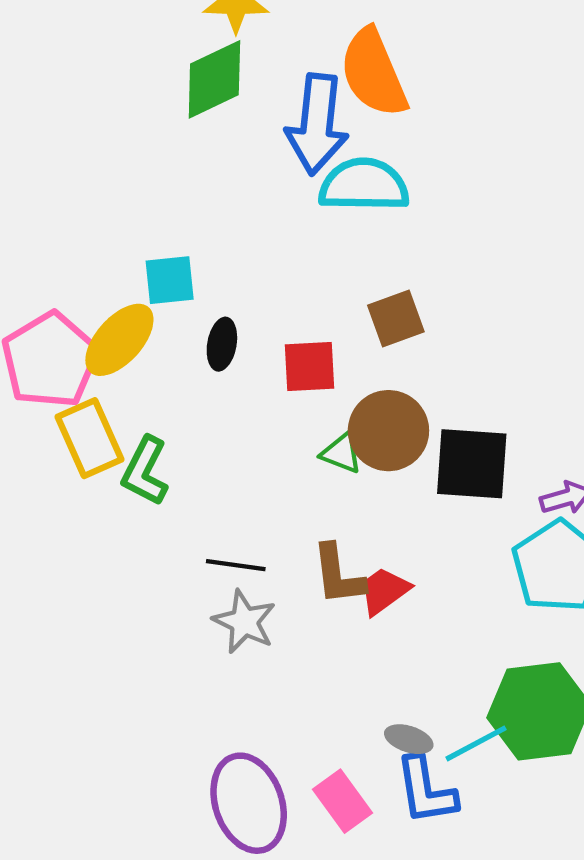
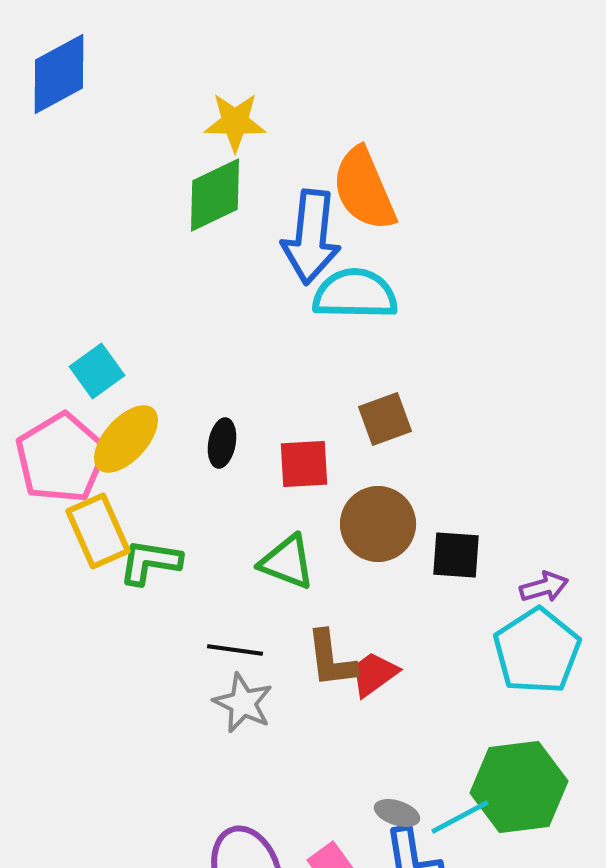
cyan square: (170, 280) -> (97, 371), moved, turned -30
green triangle: (341, 453) -> (287, 562), moved, size x1.4
black square: (472, 464) -> (456, 555), size x0.7
green L-shape: (145, 471) -> (150, 562), turned 72

